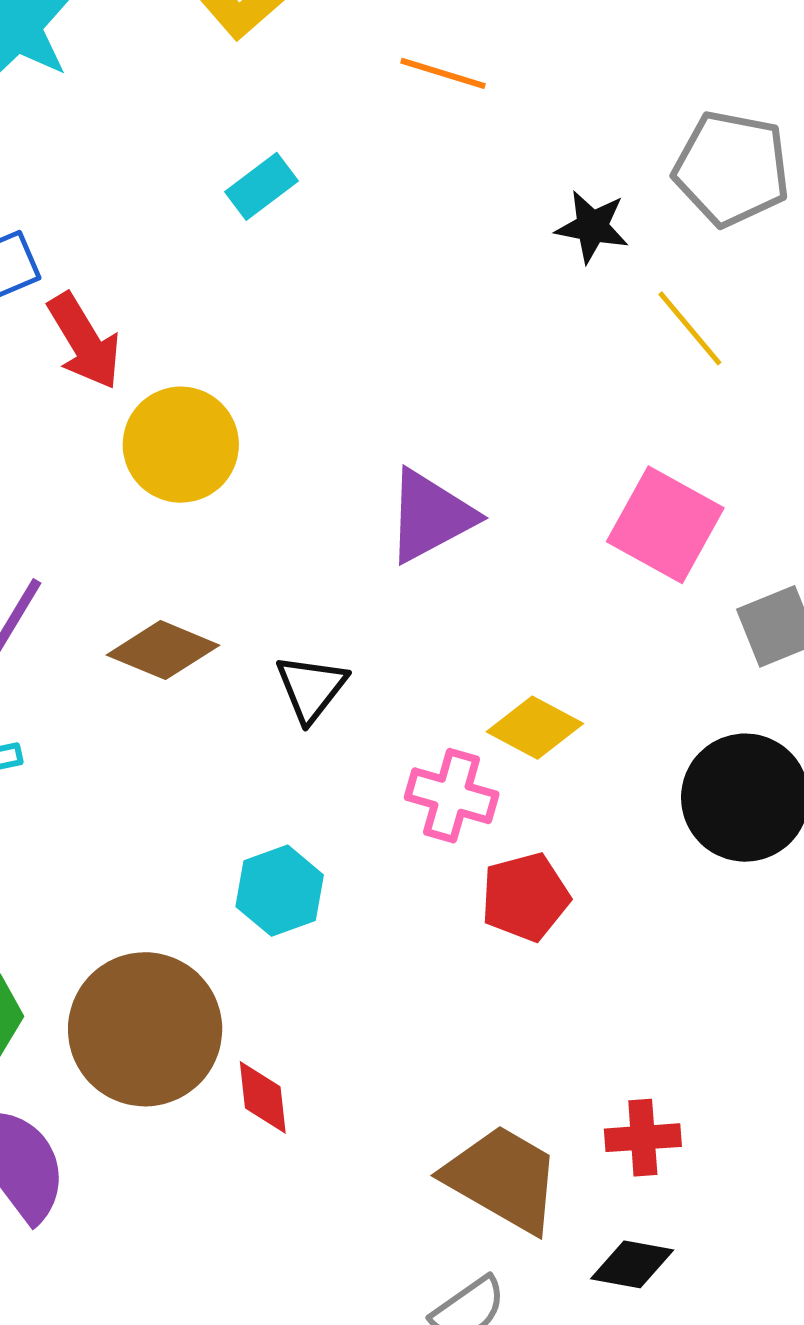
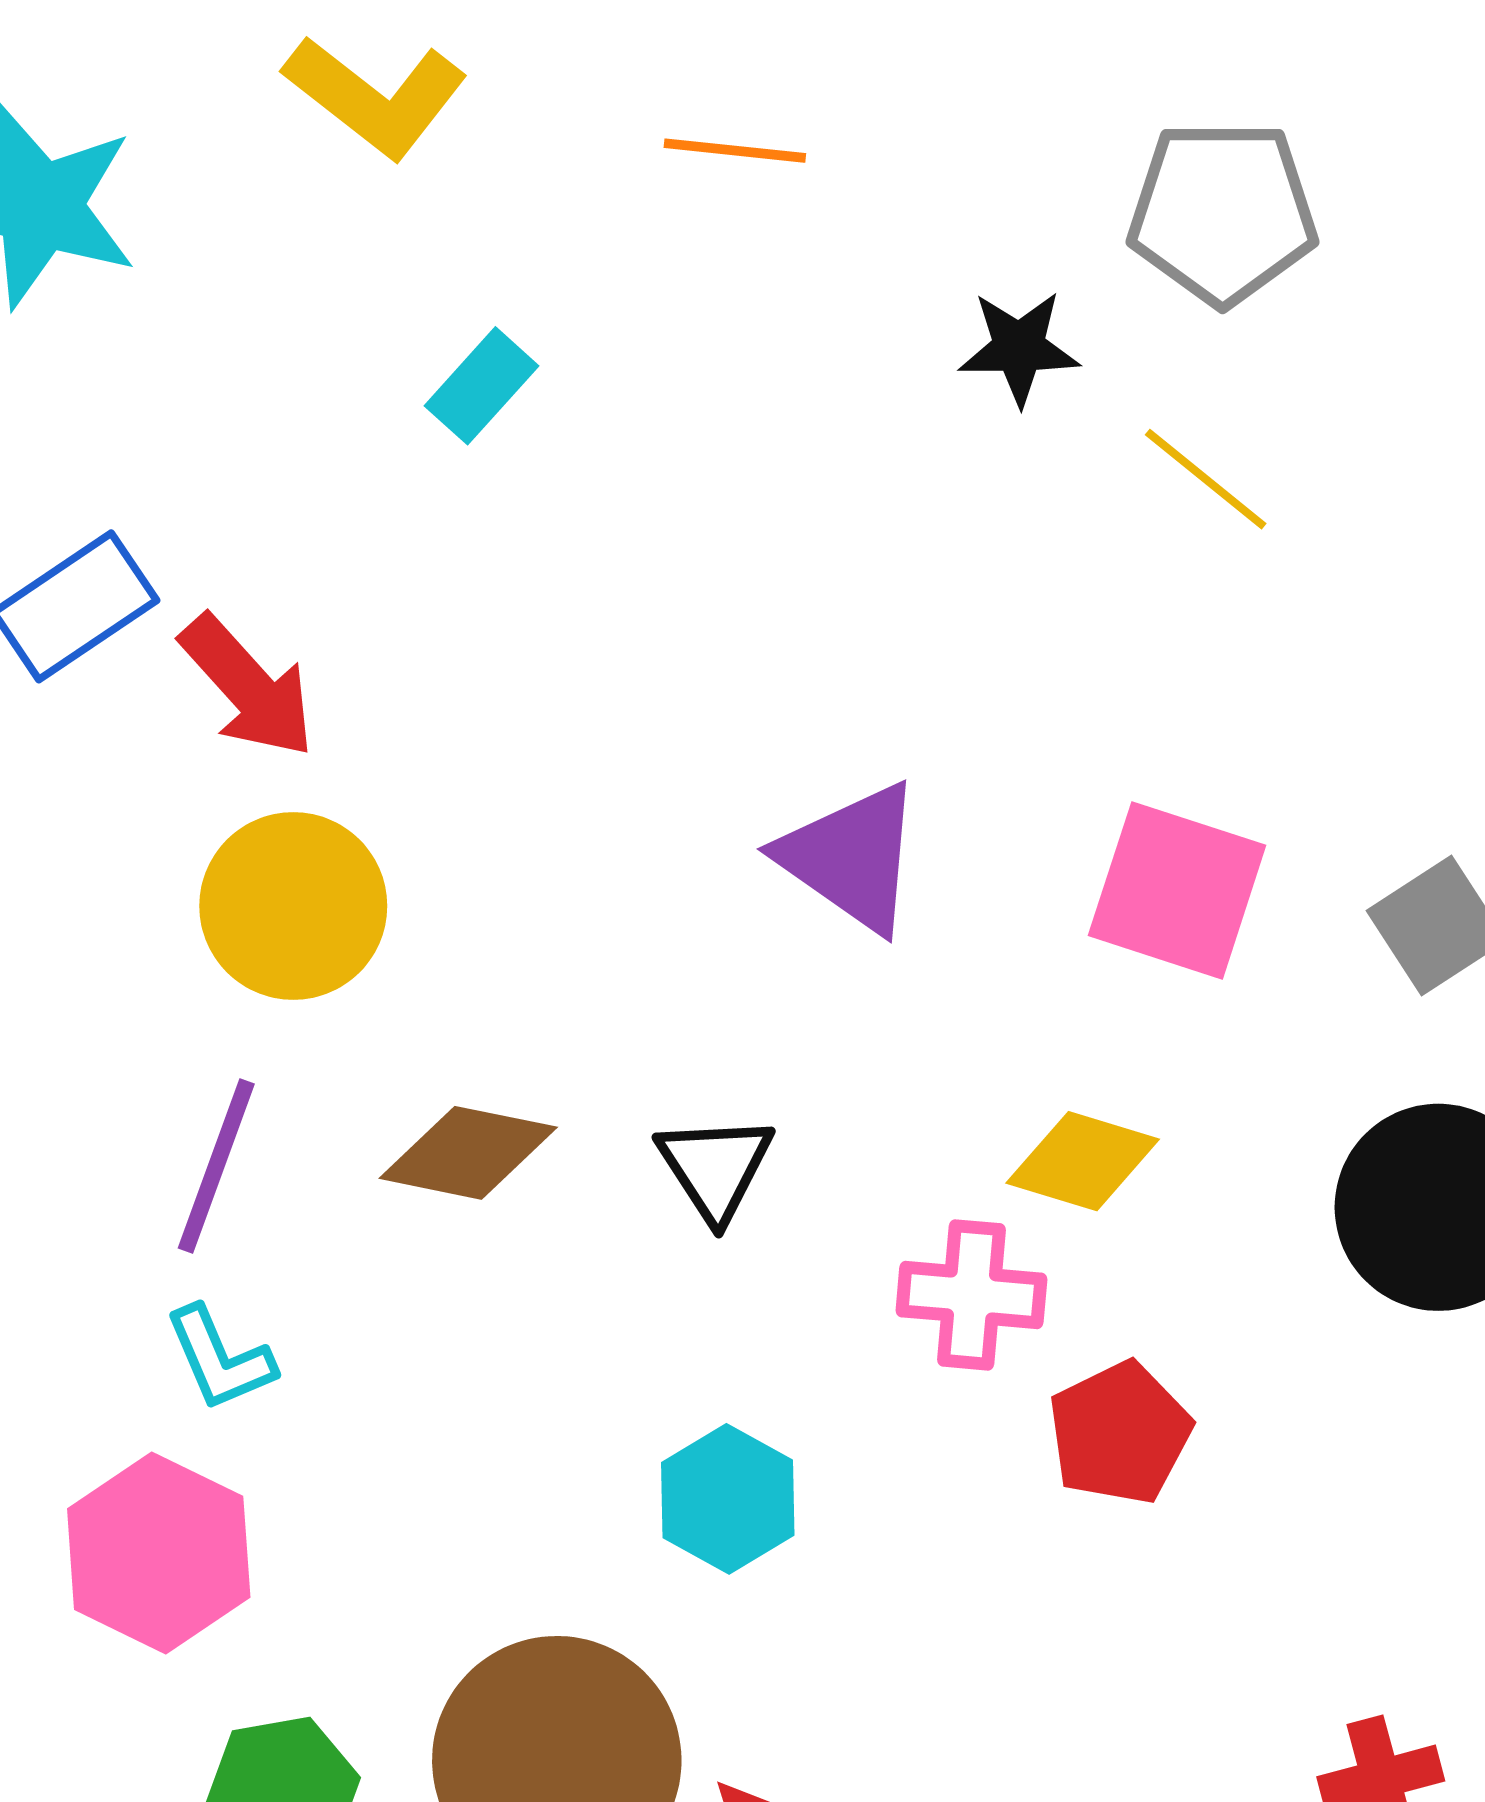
yellow circle: (181, 445) -> (293, 906), moved
purple triangle: (430, 516) -> (851, 857), turned -46
pink square: (665, 525) -> (1177, 890), moved

